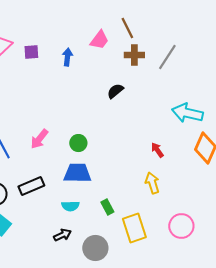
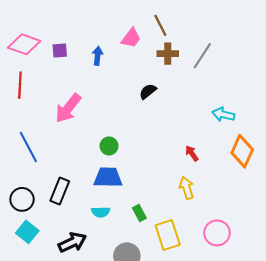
cyan arrow: (187, 113) -> (223, 114), size x0.7
pink arrow: (39, 139) -> (68, 108), moved, size x1.4
black rectangle: (31, 186) -> (60, 191), turned -45
black arrow: (62, 235) -> (72, 242), moved, size x1.5

